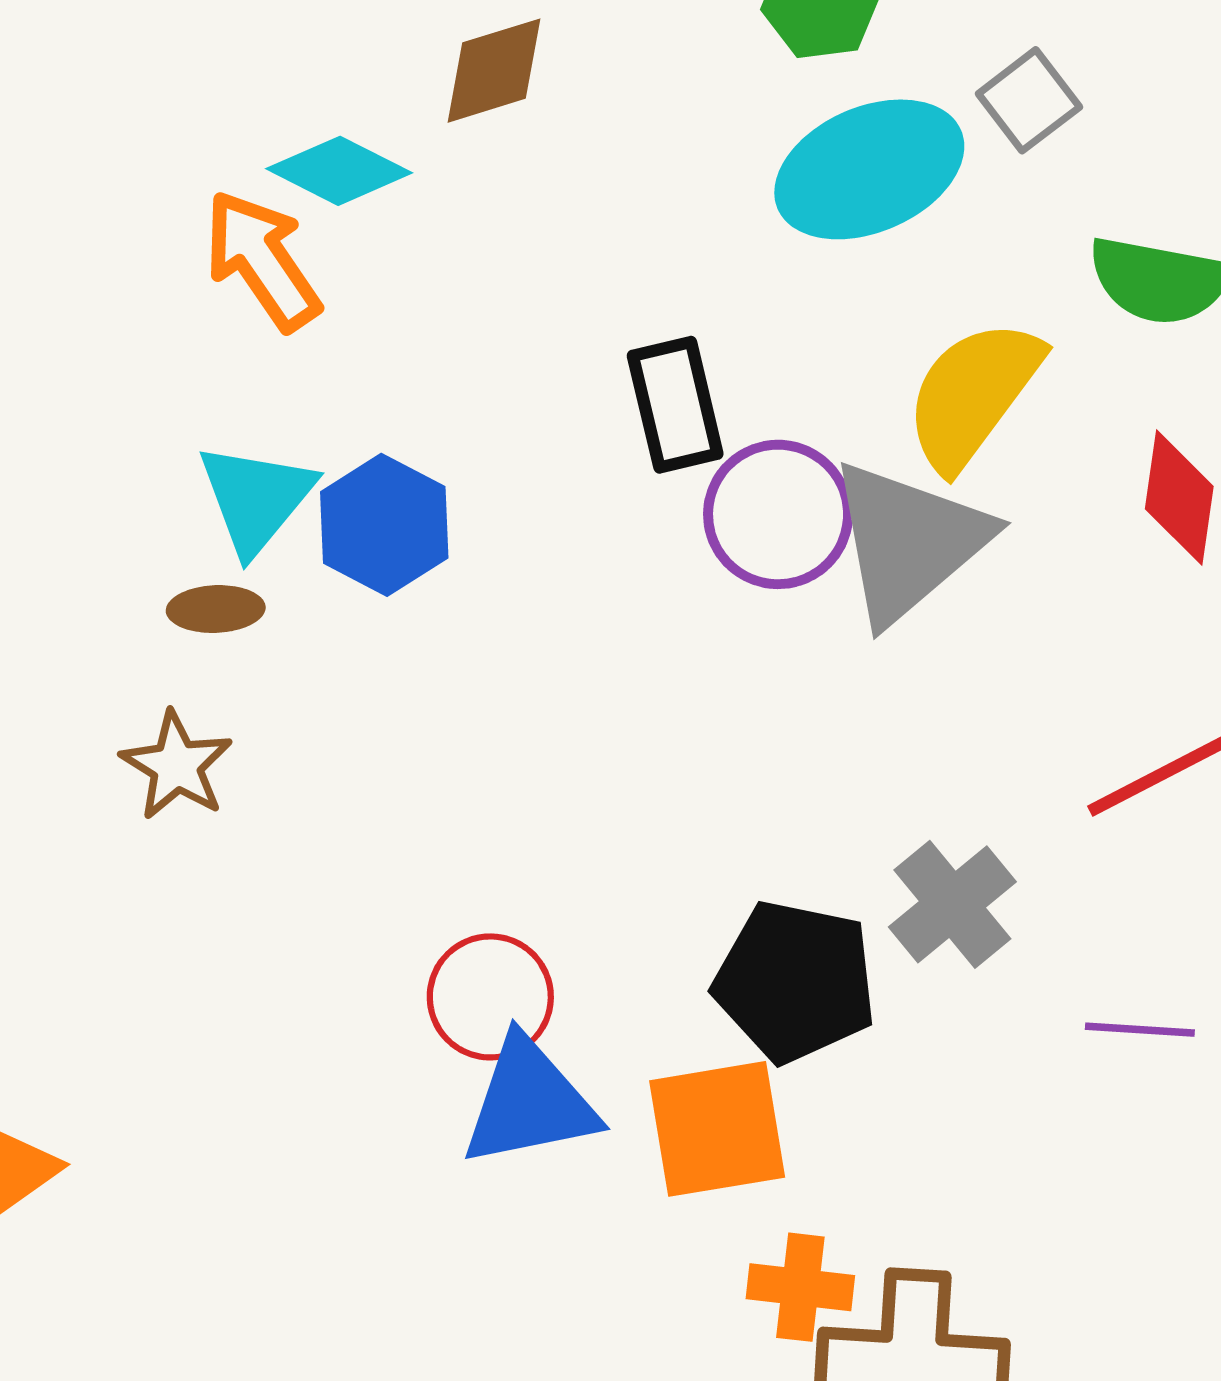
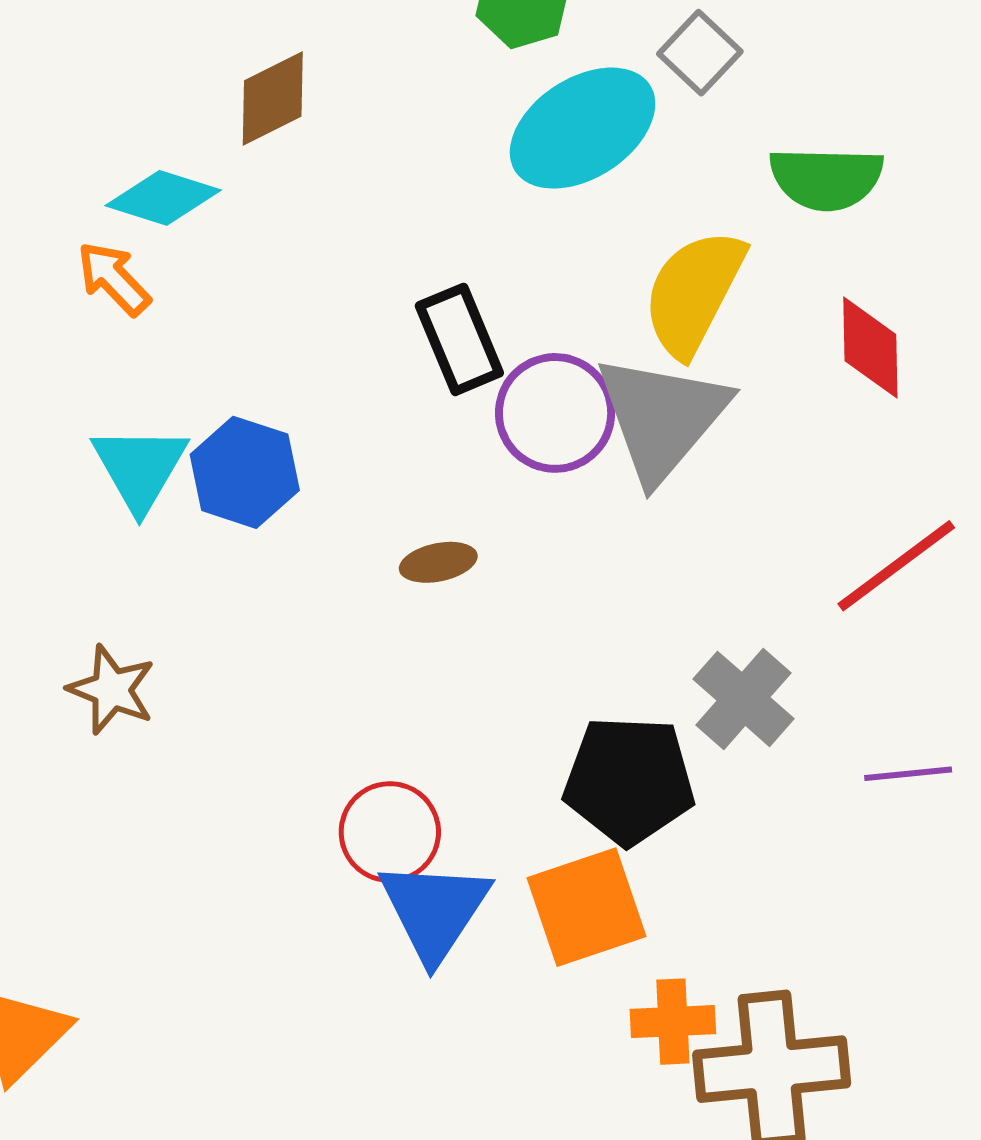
orange arrow: (262, 260) -> (114, 279), size x0.7
brown ellipse: (216, 609) -> (438, 562), moved
blue triangle: (529, 1102) -> (434, 910), turned -36

